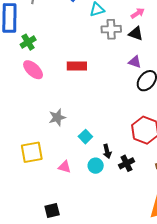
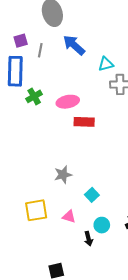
pink ellipse: (33, 70) -> (68, 102), moved, turned -55
black arrow: (107, 151) -> (88, 239), moved
pink triangle: (65, 167) -> (69, 217), moved

